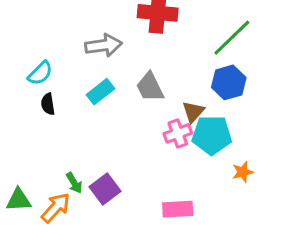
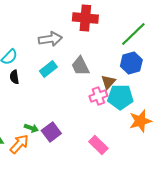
orange star: (243, 172) -> (140, 121), size x1.6
green arrow: (74, 183) -> (31, 128), turned -40
pink rectangle: (178, 209) -> (98, 145), turned 48

